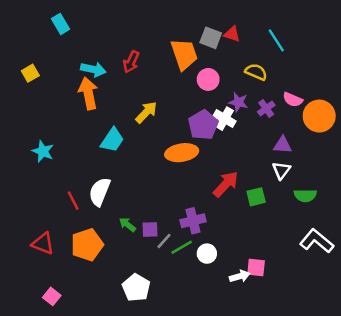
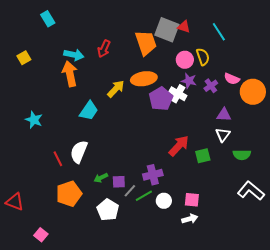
gray square: (211, 38) -> (167, 30), size x1.4
yellow semicircle: (256, 72) -> (203, 57), turned 48
pink circle: (208, 79) -> (185, 60), moved
orange ellipse: (182, 153) -> (144, 79), moved
green arrow: (127, 225) -> (101, 178), turned -64
red triangle: (43, 243) -> (15, 202), moved
pink square: (256, 267) -> (192, 200), moved
white pentagon: (136, 288) -> (108, 210), moved

